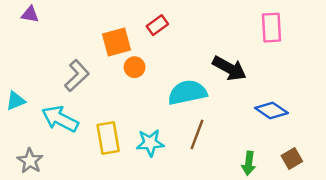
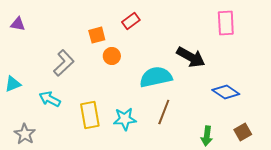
purple triangle: (30, 14) -> (18, 24), moved
orange square: (117, 42) -> (97, 35), size x0.7
cyan arrow: (60, 119) -> (50, 99), size x0.7

